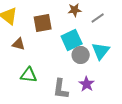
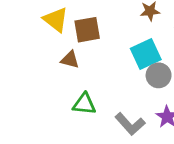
brown square: (43, 23) -> (87, 30), moved
gray L-shape: (61, 89) -> (130, 124), turned -50

